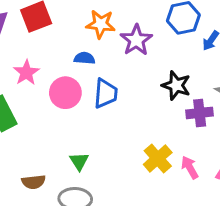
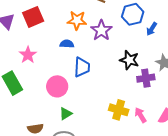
pink circle: (65, 93) -> (57, 86), moved
yellow cross: (158, 158) -> (119, 110), turned -30
green triangle: (79, 161) -> (66, 114), turned 32

